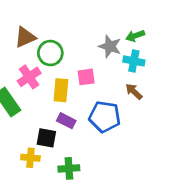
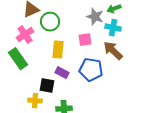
pink cross: (29, 77) -> (25, 35), moved
pink square: (86, 77) -> (85, 40), moved
brown arrow: (134, 91) -> (113, 51), size x1.5

